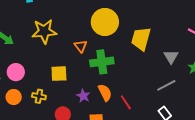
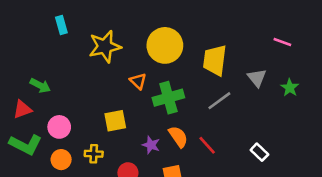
yellow star: (44, 31) -> (105, 46), moved
gray line: (166, 85) -> (219, 101), moved

